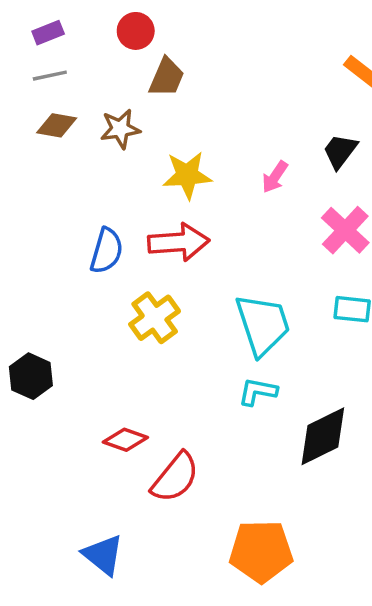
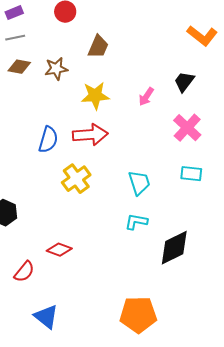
brown trapezoid: (167, 77) -> (98, 47), moved
cyan trapezoid: (263, 325) -> (139, 183), size x0.7
red semicircle: (175, 477) -> (24, 272), moved, size x0.7

